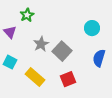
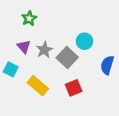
cyan circle: (92, 28) -> (84, 41), moved
purple triangle: (10, 32) -> (24, 47), moved

